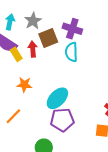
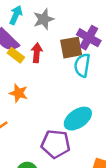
brown square: (48, 38) -> (71, 48), moved
yellow rectangle: (16, 54) -> (16, 55), turned -32
cyan ellipse: (57, 98) -> (78, 119), moved

